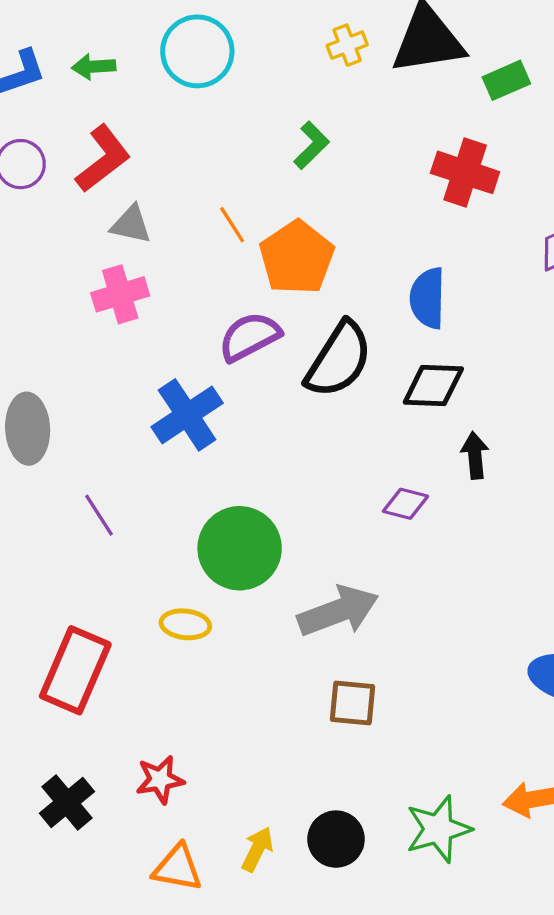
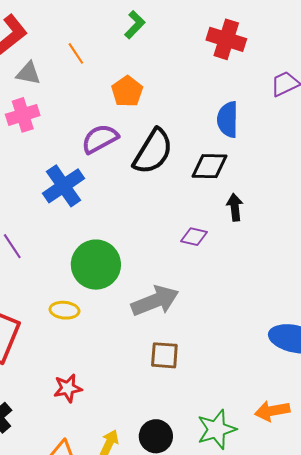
orange line: (232, 225) -> (76, 53), moved
orange pentagon: (297, 258) -> (127, 91), size x0.7
blue semicircle: (428, 298) -> (228, 119), moved
red star: (160, 780) -> (68, 388), moved

